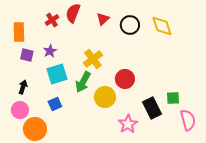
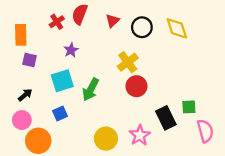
purple star: (50, 51) -> (71, 50), moved
yellow cross: (93, 59) -> (128, 62), moved
black arrow: (23, 87) -> (25, 95), turned 32
yellow circle: (105, 97) -> (106, 139), moved

